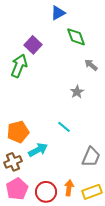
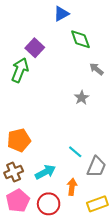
cyan line: (64, 127) -> (75, 152), moved
cyan arrow: (38, 150) -> (45, 172), moved
orange arrow: (69, 188) -> (72, 187), moved

